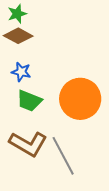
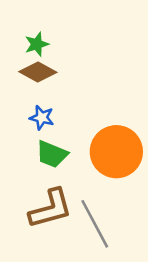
brown L-shape: (28, 144) -> (51, 209), turned -45

